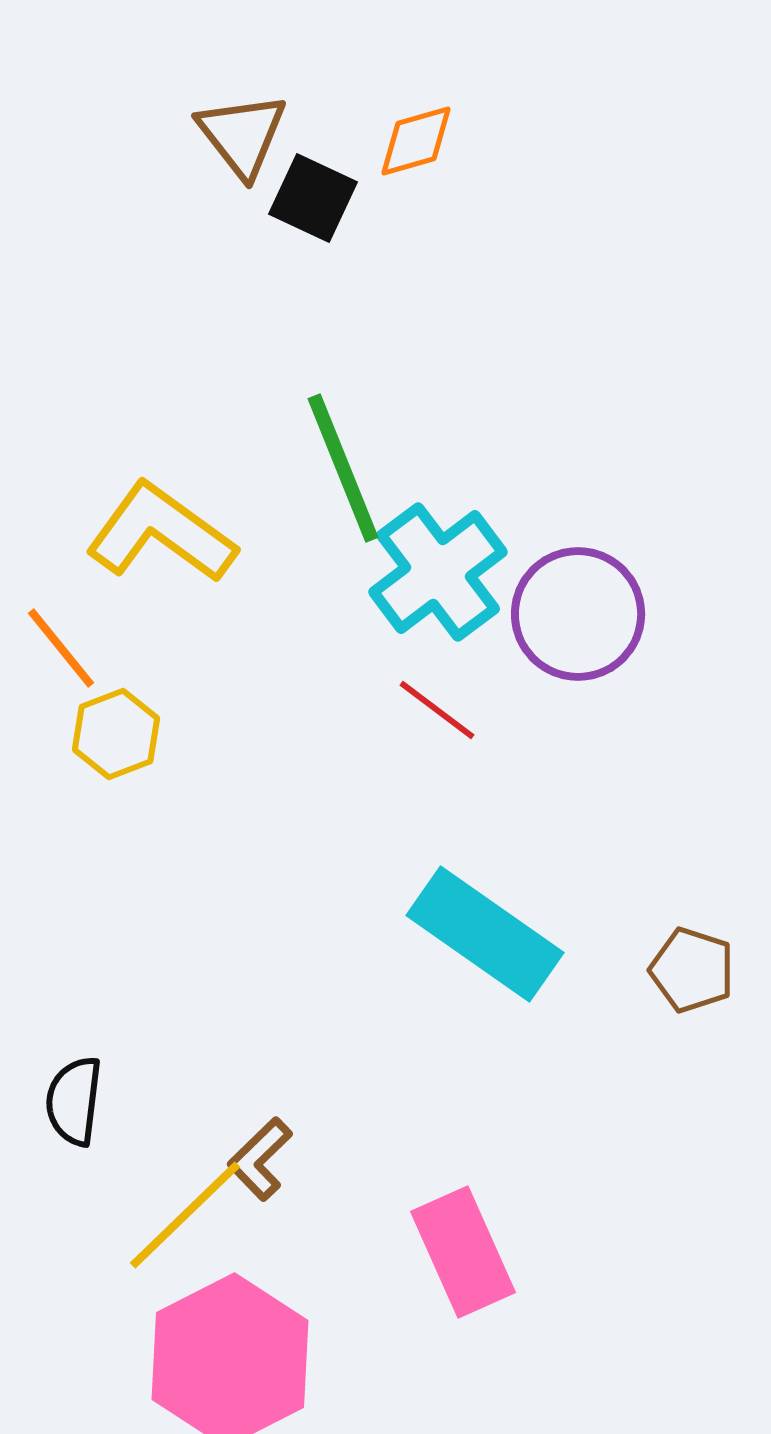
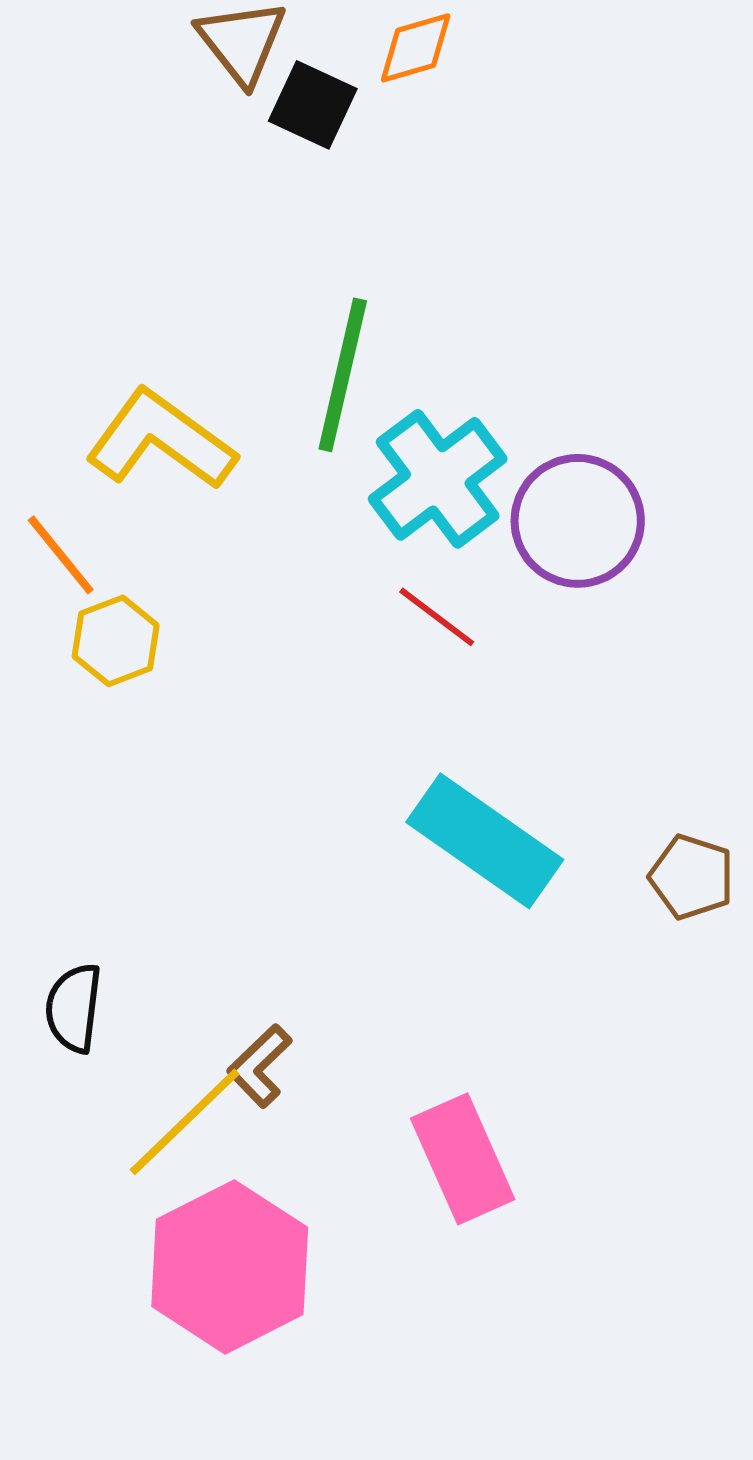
green line: (343, 468) -> (343, 375), turned 35

